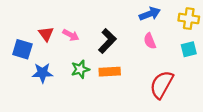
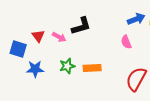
blue arrow: (150, 14) -> (136, 19), moved
black L-shape: (107, 41) -> (81, 26), moved, turned 30

